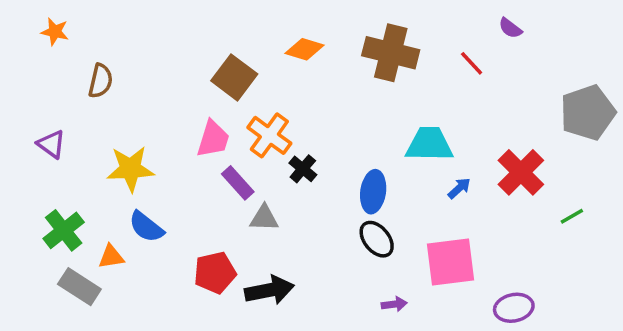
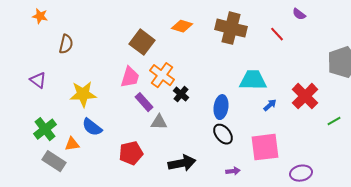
black arrow: (269, 290) -> (182, 163), moved

